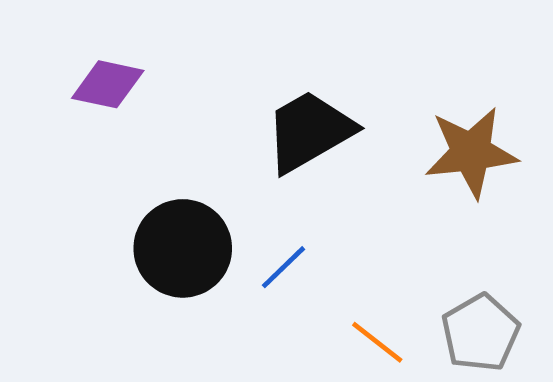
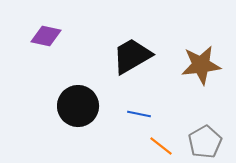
blue line: (284, 267) -> (139, 114), moved, turned 55

